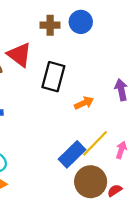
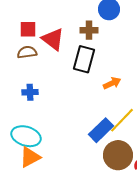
brown cross: (50, 25) -> (89, 30), moved

